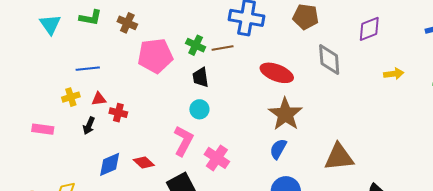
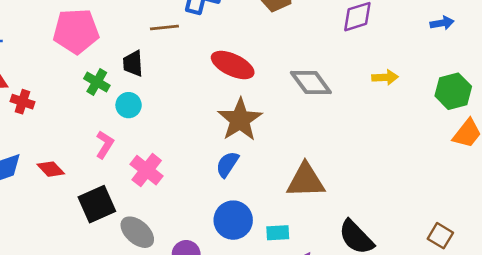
green cross: (196, 45) -> (97, 82), moved
gray diamond: (329, 60) -> (311, 83), moved, turned -36
pink L-shape: (183, 141) -> (105, 145), size x0.7

